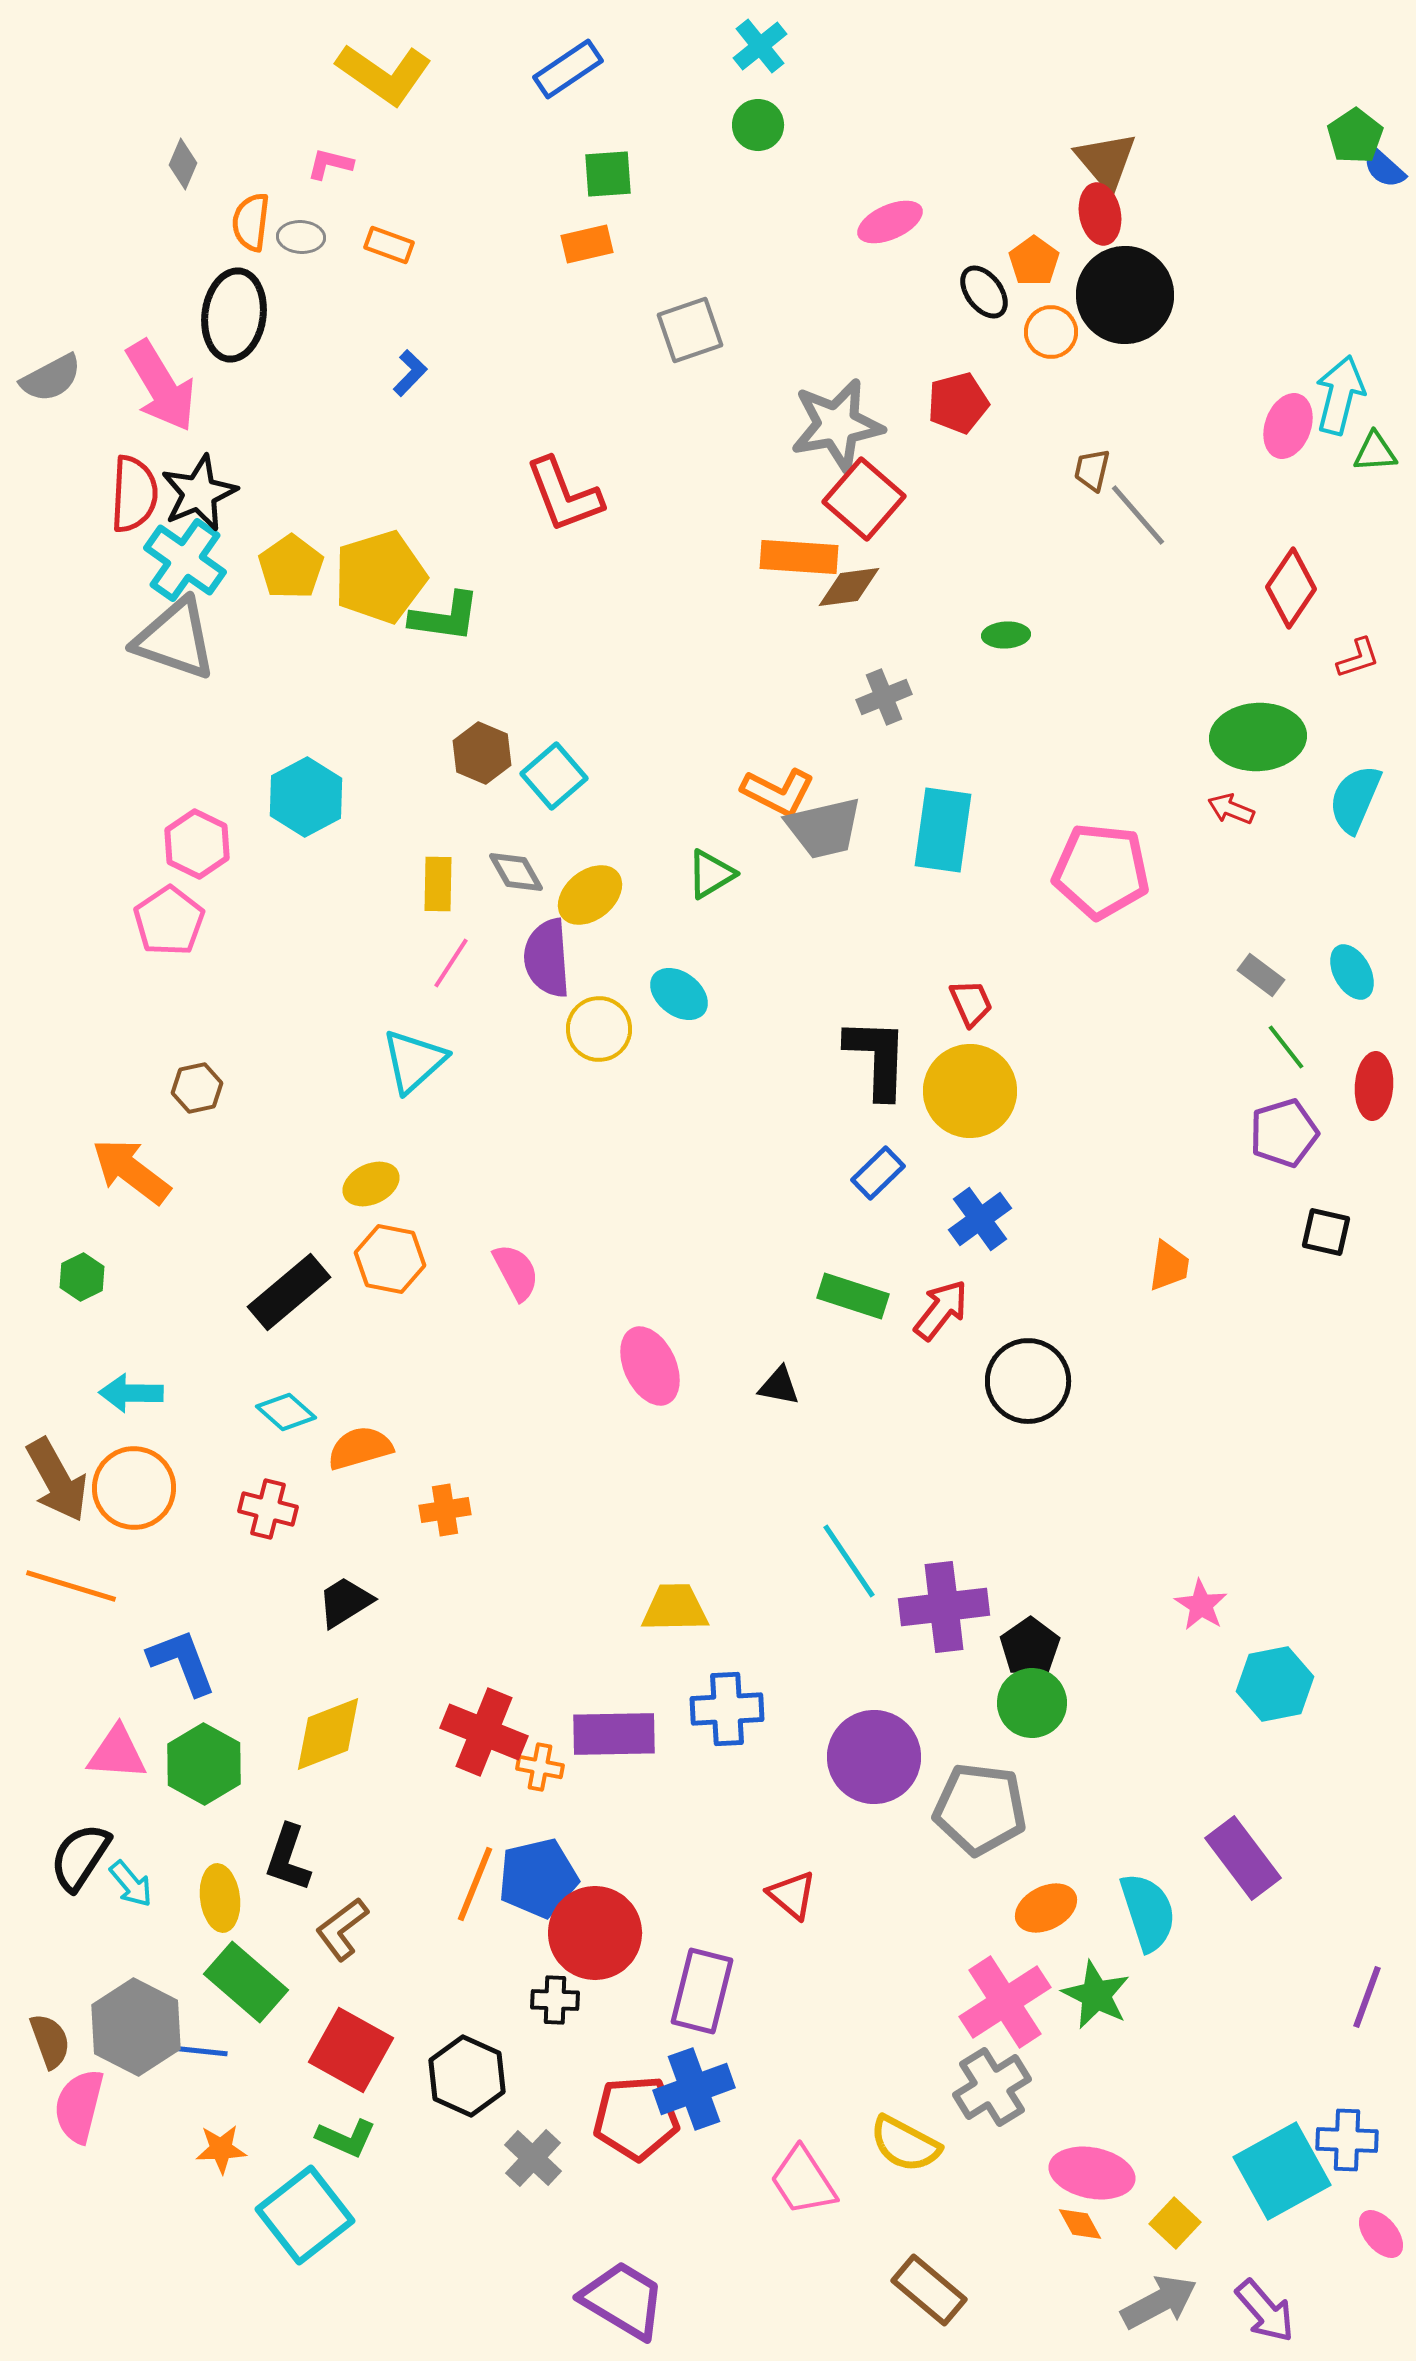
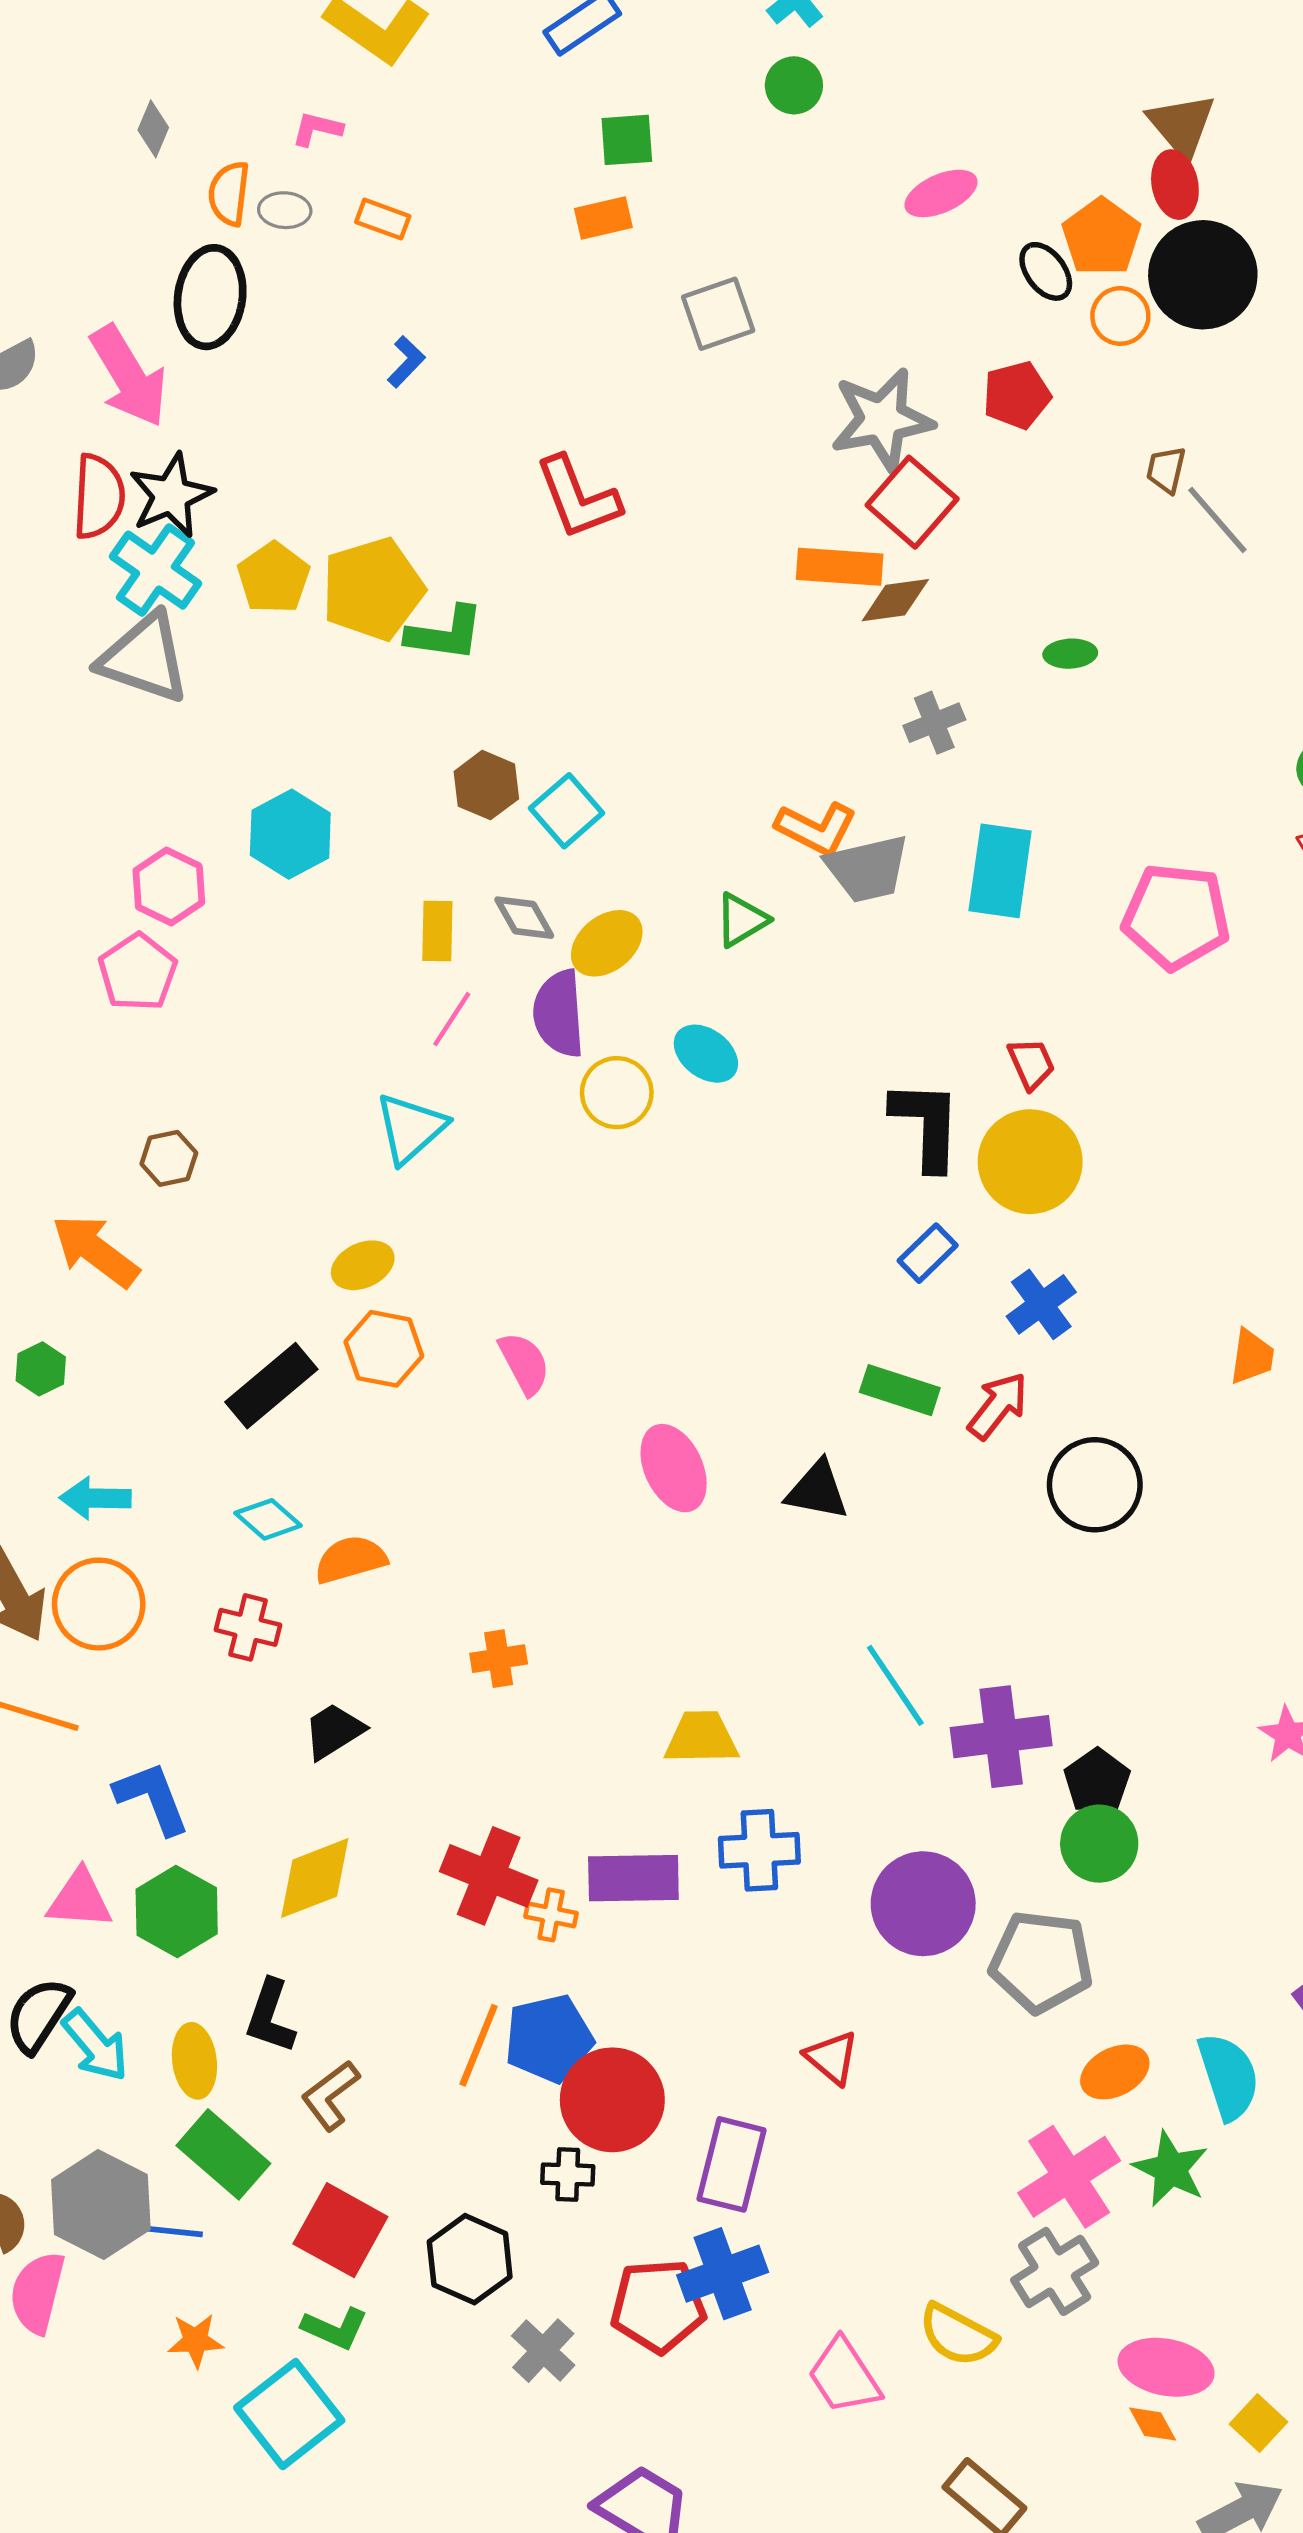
orange pentagon: (1034, 261) -> (1101, 237), size x1.4
black triangle: (779, 1386) -> (817, 1490), size x1.4
orange cross: (445, 1510) -> (499, 1659), moved
cyan arrow: (131, 1884) -> (95, 2045), size x1.4

